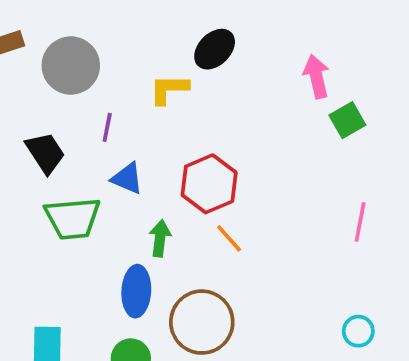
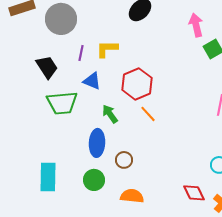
yellow L-shape: (169, 89) -> (107, 49), moved
green arrow: (160, 238) -> (110, 114), turned -42
brown circle: (202, 322) -> (124, 160), moved, size x0.5

